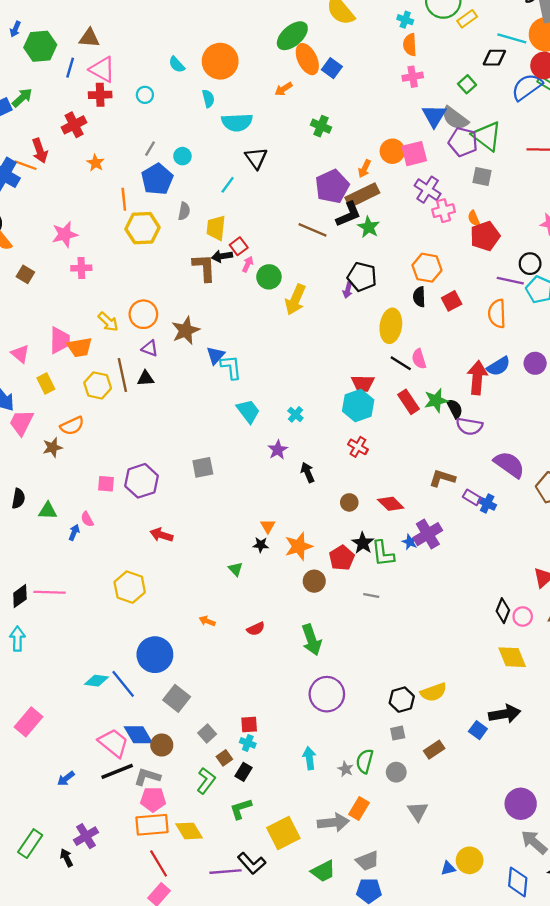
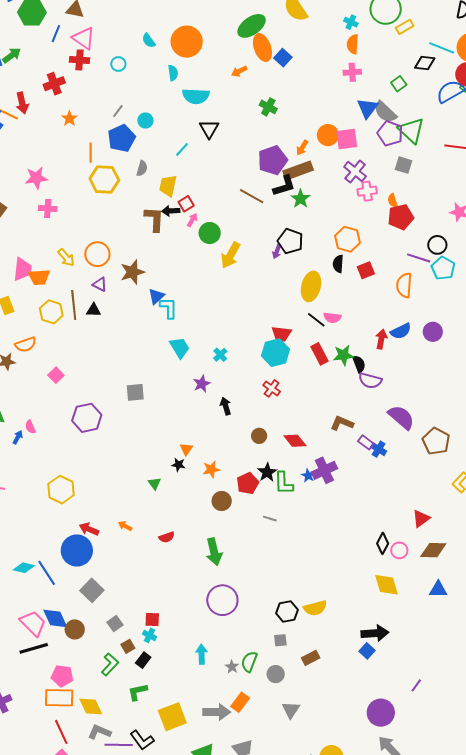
pink semicircle: (419, 359) -> (332, 318), turned -72
red arrow: (477, 378) -> (381, 339), size x0.7
purple hexagon: (141, 481) -> (87, 418), moved
pink square: (106, 484) -> (56, 375), moved, turned 35
red arrow: (161, 535) -> (89, 529), moved
orange star: (299, 546) -> (211, 469), size x0.7
blue square: (478, 730) -> (367, 651), moved
gray L-shape: (147, 777) -> (99, 732), moved

